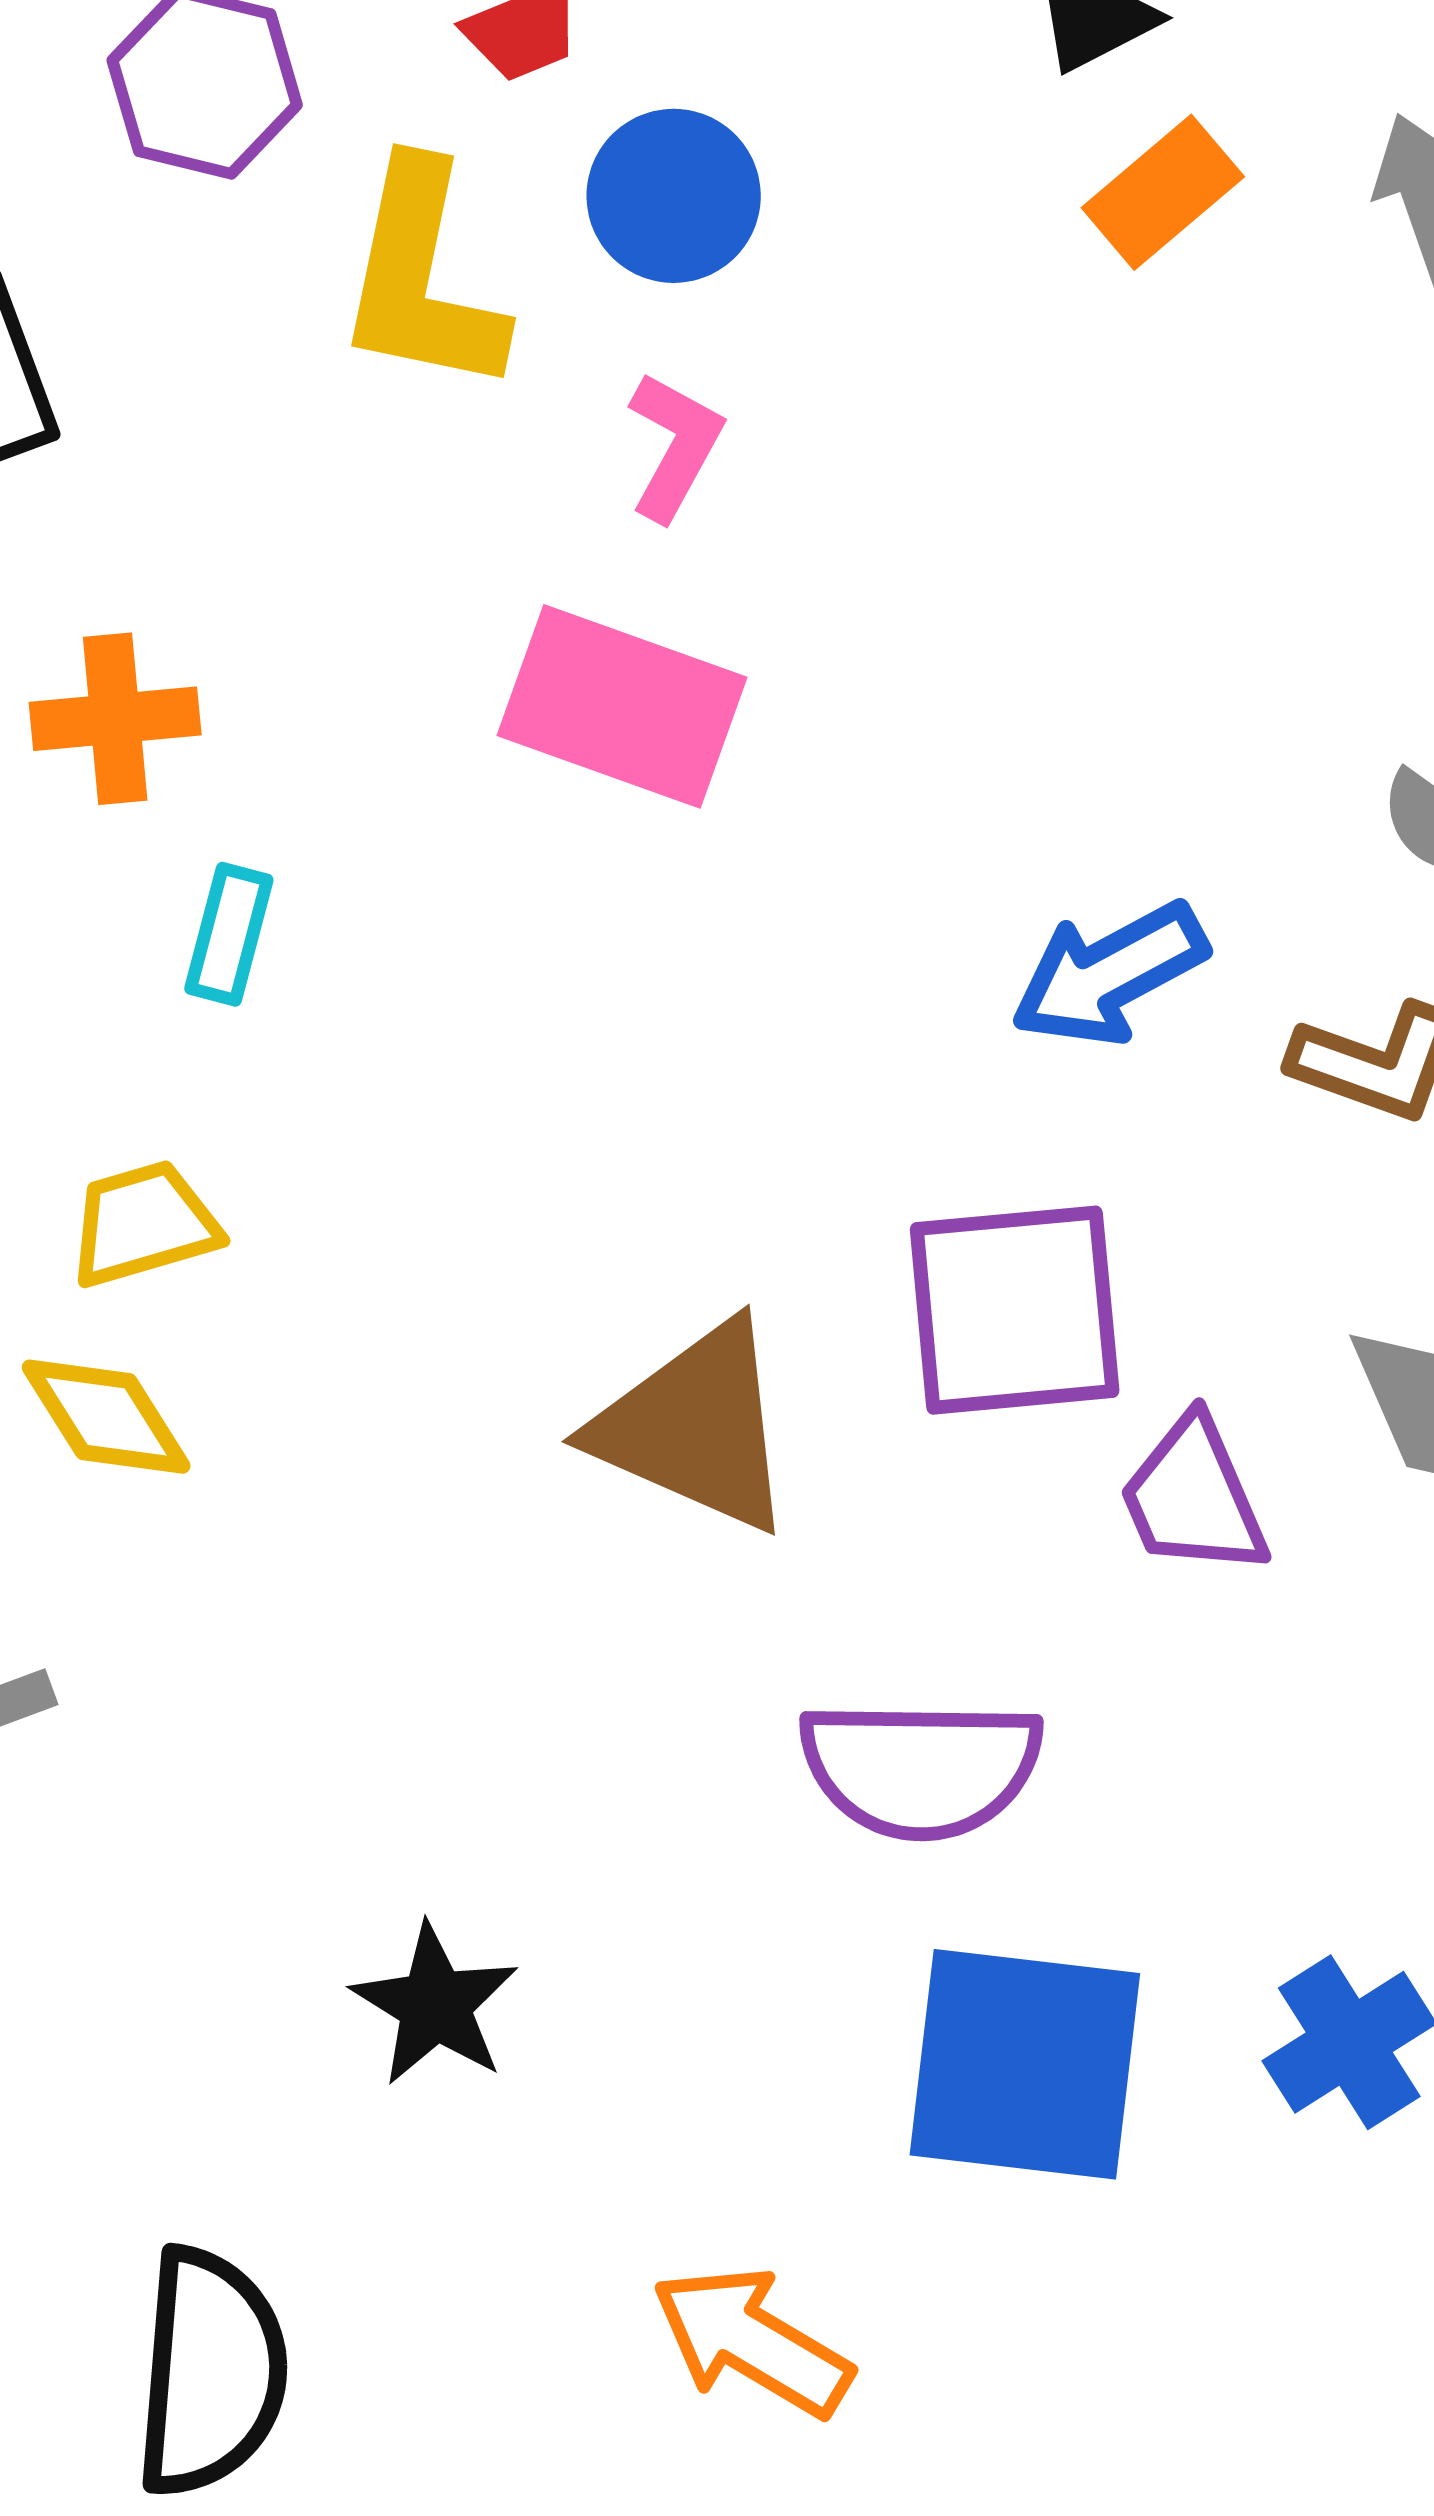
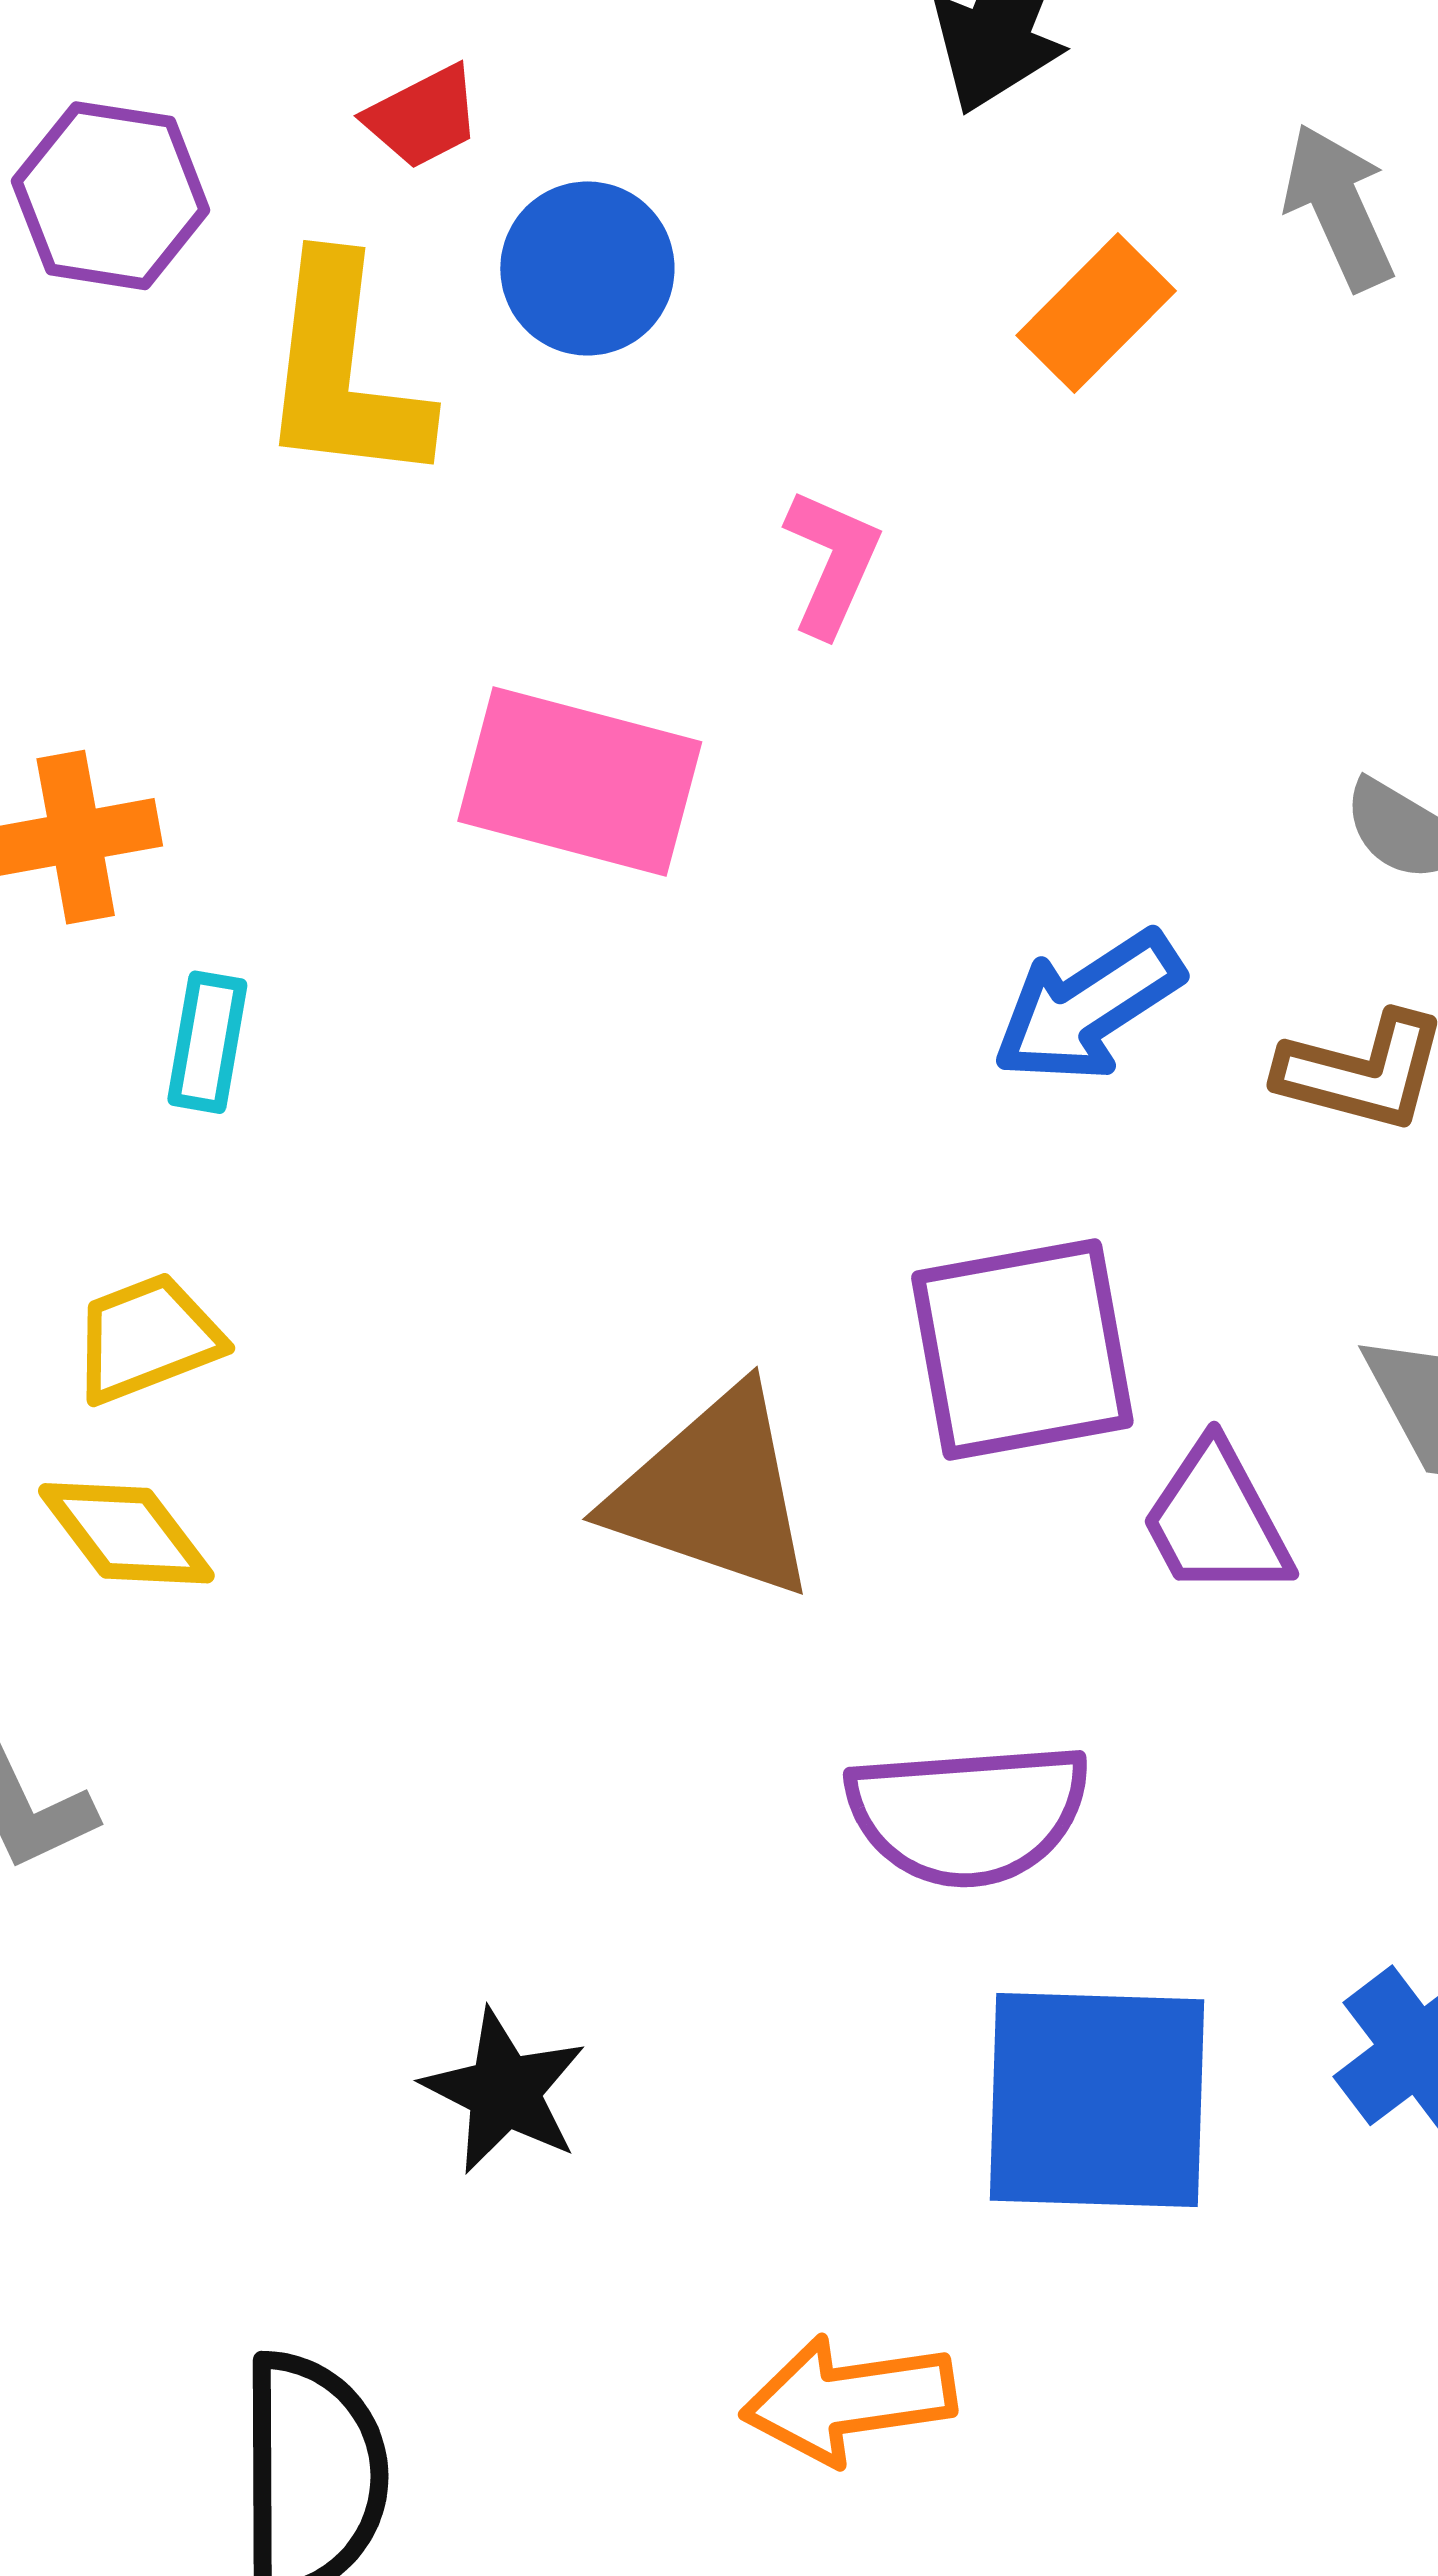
orange rectangle: (1163, 192) -> (1096, 313), moved
pink L-shape: (675, 446) -> (832, 562), moved
orange arrow: (752, 2341) -> (849, 2400), turned -34

